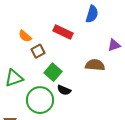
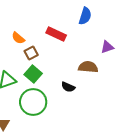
green square: (53, 72) -> (33, 74), moved
black semicircle: (64, 90) -> (68, 87), moved

